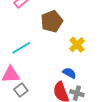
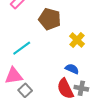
brown pentagon: (52, 21) -> (50, 19), turned -30

